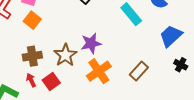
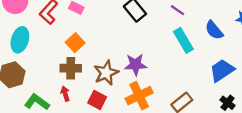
orange square: (32, 20) -> (75, 43), moved
red square: (51, 82) -> (97, 100), moved, turned -36

